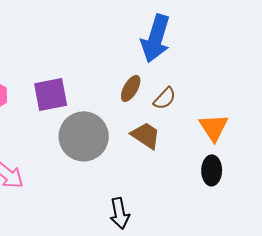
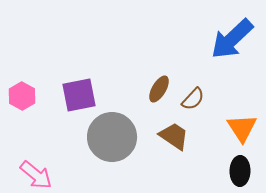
blue arrow: (156, 38) -> (232, 39), moved, turned 30

